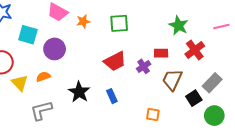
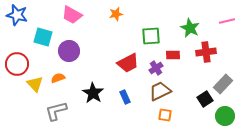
orange star: (83, 21) -> (116, 14), moved
green square: (119, 23) -> (151, 36), moved
pink line: (221, 26) -> (227, 21), moved
red cross: (195, 50) -> (206, 52), turned 30
brown trapezoid: (172, 80) -> (160, 91), moved, turned 40

